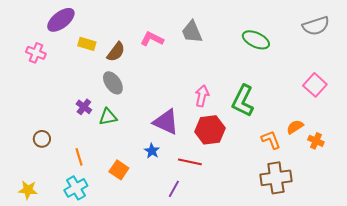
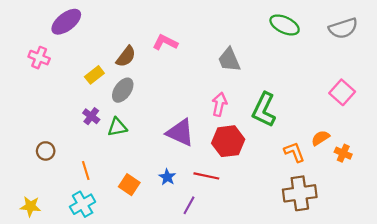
gray trapezoid: (192, 32) -> (229, 60), moved
green ellipse: (256, 40) -> (285, 25), moved
yellow rectangle: (87, 44) -> (94, 75), moved, turned -54
gray ellipse: (113, 83) -> (123, 90), turned 70
blue star: (152, 151) -> (167, 177), moved

